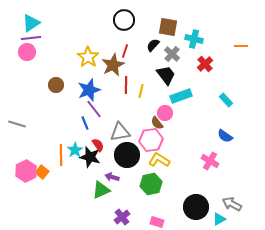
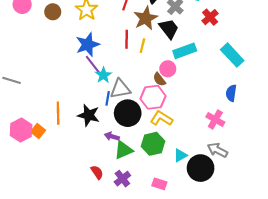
brown star: (113, 65) -> (146, 18), moved
brown circle: (56, 85) -> (53, 12), moved
cyan rectangle: (226, 100) -> (232, 55), size x1.6
blue line: (85, 123) -> (108, 98), moved, turned 32
blue semicircle: (225, 136) -> (231, 93), turned 63
red semicircle: (98, 145) -> (97, 172), moved
cyan star: (75, 150) -> (103, 75), moved
green triangle: (101, 190) -> (123, 150), moved
gray arrow: (232, 204) -> (217, 150), moved
cyan triangle: (219, 219) -> (180, 155), moved

